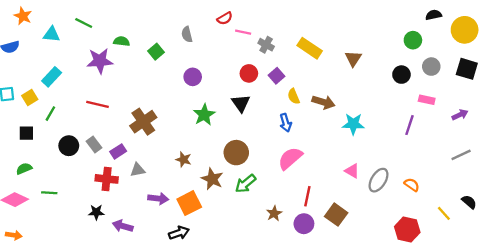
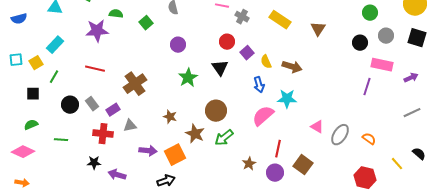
purple square: (276, 76) -> (247, 53), moved
pink rectangle: (427, 100) -> (382, 65), size x1.5
cyan star: (353, 124) -> (287, 99), moved
green line: (49, 193) -> (61, 140), moved

